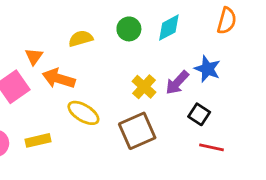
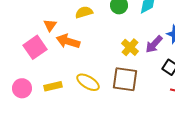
yellow ellipse: (83, 113) -> (88, 82), moved
brown square: (137, 131) -> (125, 79), turned 32

